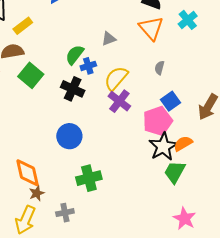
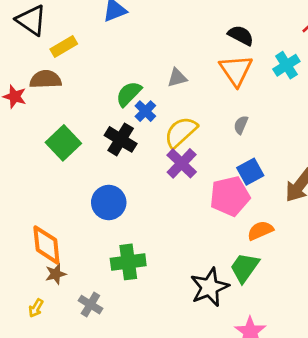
blue cross: (88, 66) -> (145, 111), turned -35
green square: (31, 75) -> (63, 143), moved
black star: (163, 147) -> (209, 287), moved
gray cross: (65, 213) -> (90, 305), turned 36
yellow arrow: (25, 220) -> (36, 308), size x0.5

